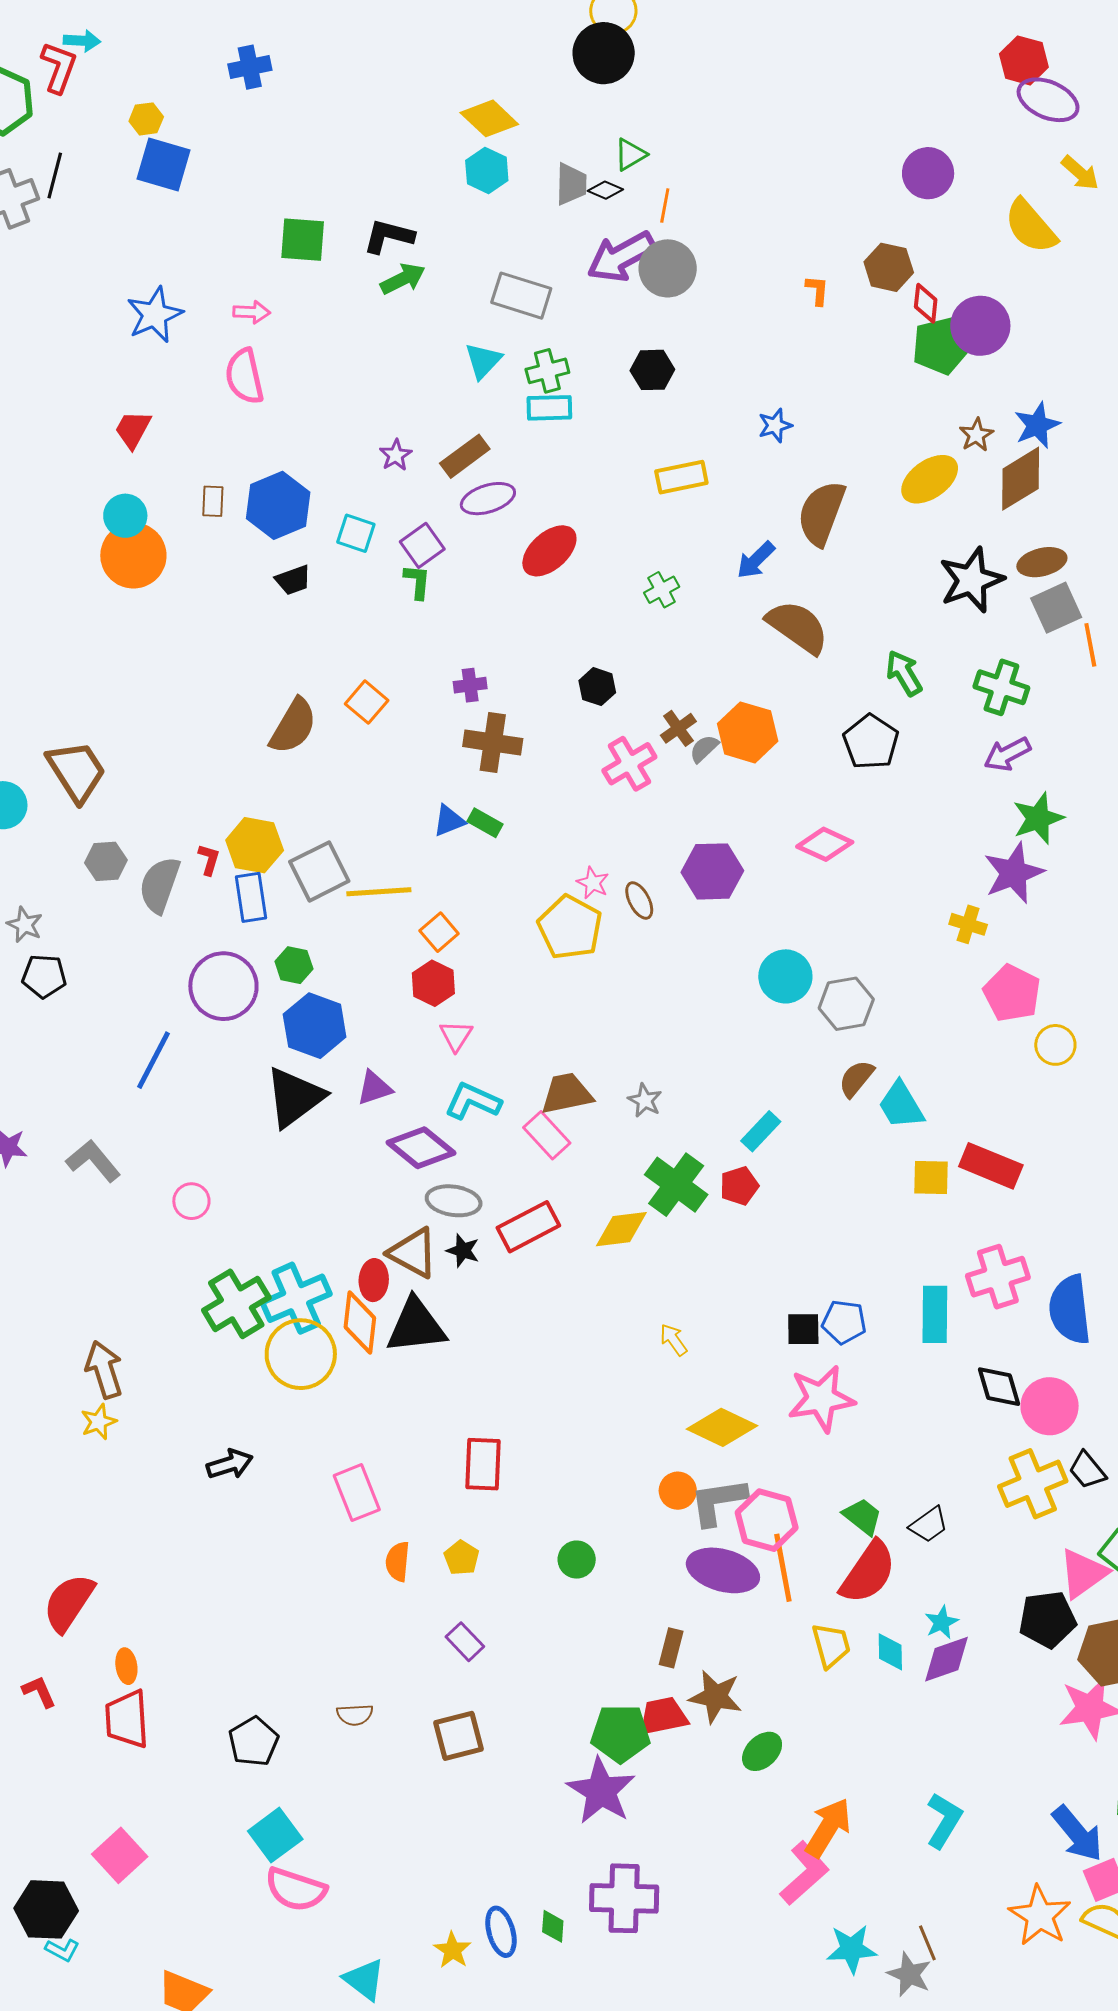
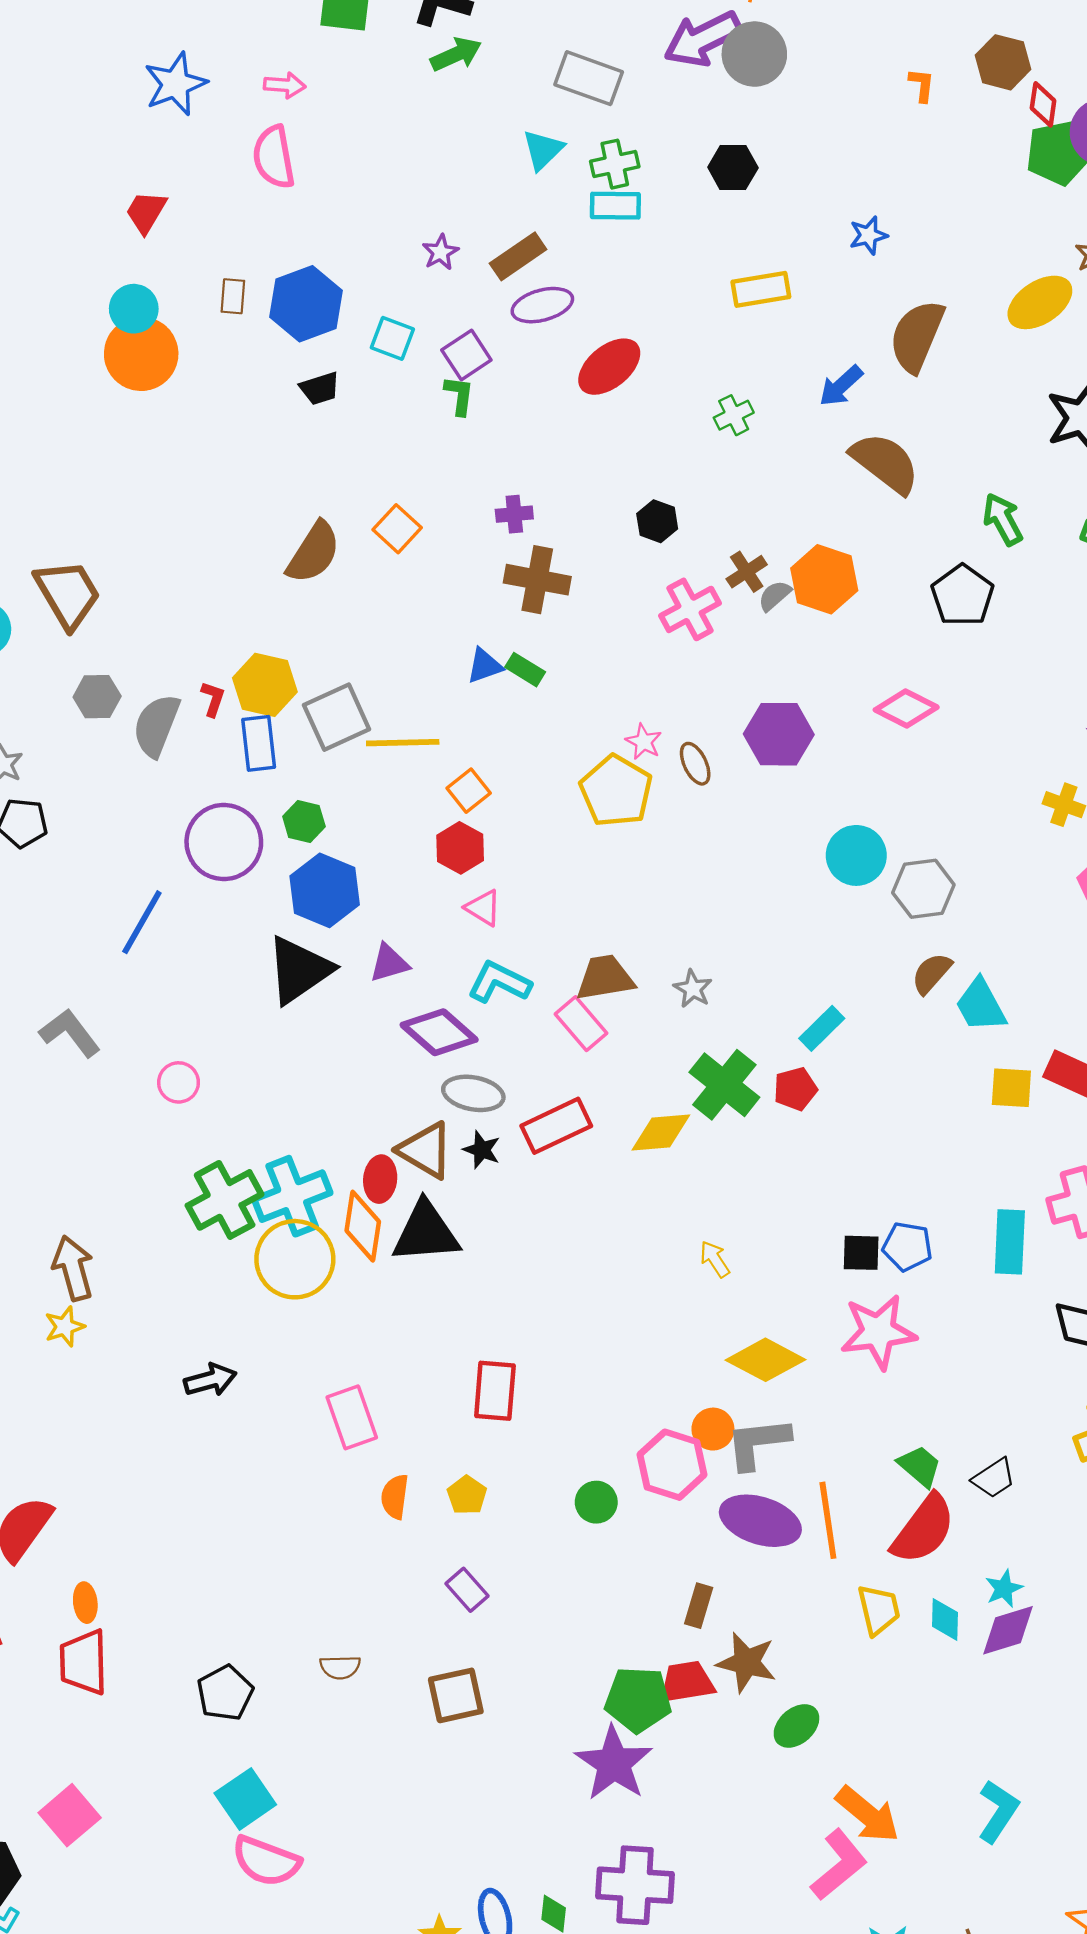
pink triangle: (456, 1036) -> (483, 908), turned -33
pink hexagon: (767, 1520) -> (672, 1465), moved
orange arrow: (828, 1828) -> (868, 1814), turned 96

